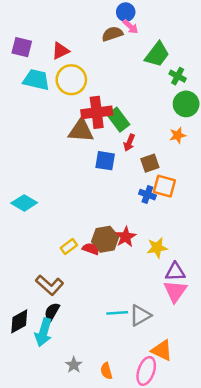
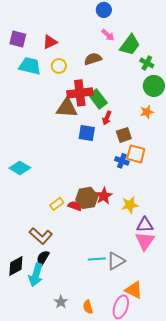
pink arrow: (131, 27) -> (108, 35), moved
brown semicircle: (112, 34) -> (93, 59), moved
yellow circle: (71, 80) -> (59, 66), size x0.6

